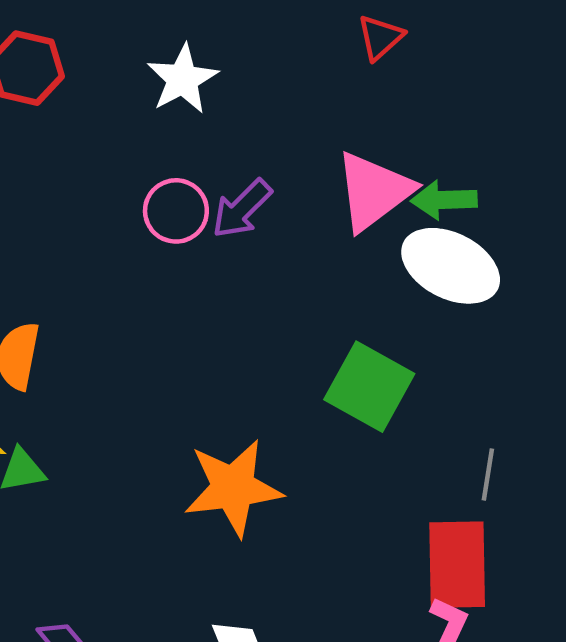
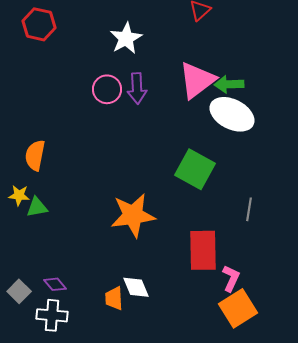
white star: (183, 79) -> (126, 38), moved
purple arrow: (242, 209) -> (137, 88), turned -48
red rectangle: (457, 565) -> (203, 250), moved

